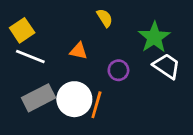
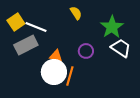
orange triangle: (78, 51) -> (56, 56), moved
white line: (30, 56) -> (36, 27), moved
gray rectangle: (39, 98) -> (26, 45), moved

